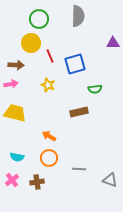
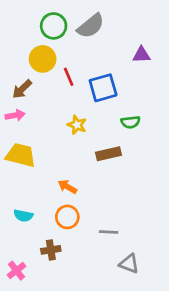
gray semicircle: (78, 16) -> (91, 26), moved, turned 50
purple triangle: (113, 43) -> (142, 55), moved
brown arrow: (16, 65) -> (22, 89), turned 133
yellow star: (48, 85) -> (77, 125), moved
pink cross: (12, 180) -> (16, 271), moved
gray triangle: (110, 180) -> (129, 264), moved

